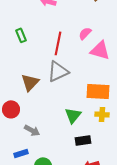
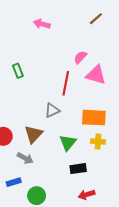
green rectangle: (21, 35) -> (18, 71), moved
red line: (58, 43) -> (66, 83), moved
gray triangle: (58, 71) -> (52, 110), moved, size x0.7
brown triangle: (30, 82) -> (33, 134), moved

